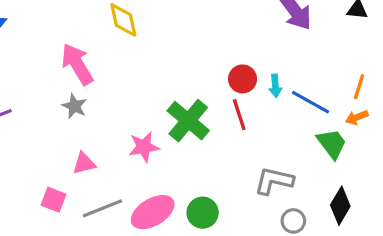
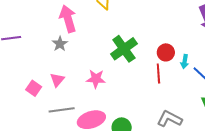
green cross: (188, 121) -> (124, 49), moved
pink triangle: (84, 163) -> (57, 80), turned -49
pink square: (53, 200) -> (34, 88), moved

